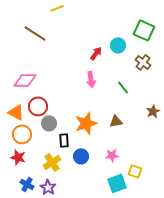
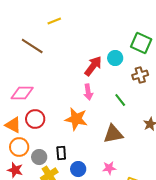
red arrow: (96, 53) -> (93, 66), size x1.5
brown cross: (143, 62) -> (140, 75), turned 35
brown triangle: (116, 121) -> (113, 134), size x1.5
gray circle: (49, 123) -> (39, 157), moved
orange star: (86, 123) -> (76, 119), moved, turned 30

